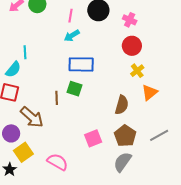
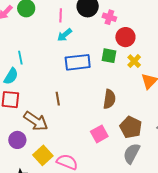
pink cross: (130, 20) -> (109, 17), moved
green square: (74, 89) -> (109, 56), moved
brown semicircle: (122, 105) -> (109, 99), moved
yellow square: (23, 152) -> (43, 155), moved

